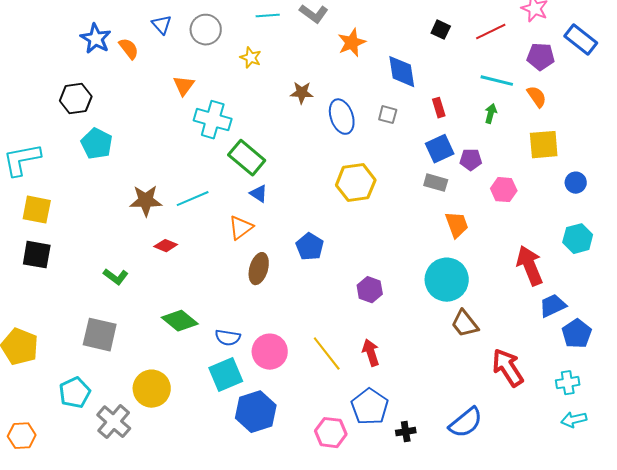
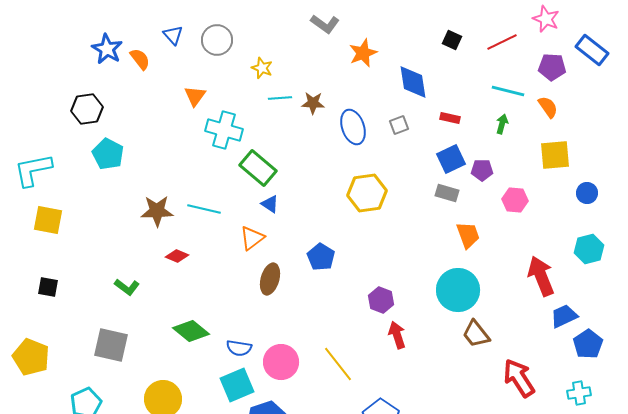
cyan line: (268, 16) -> (280, 98), moved
red rectangle: (439, 108) -> (450, 118), turned -60
gray square: (388, 115) -> (399, 125), turned -36
cyan line: (193, 199) -> (204, 209), turned 36
black square: (37, 255) -> (48, 287), moved, size x0.7
red arrow: (371, 353) -> (397, 335), moved

